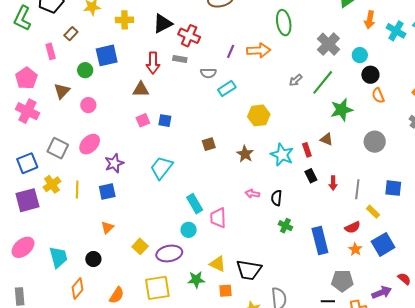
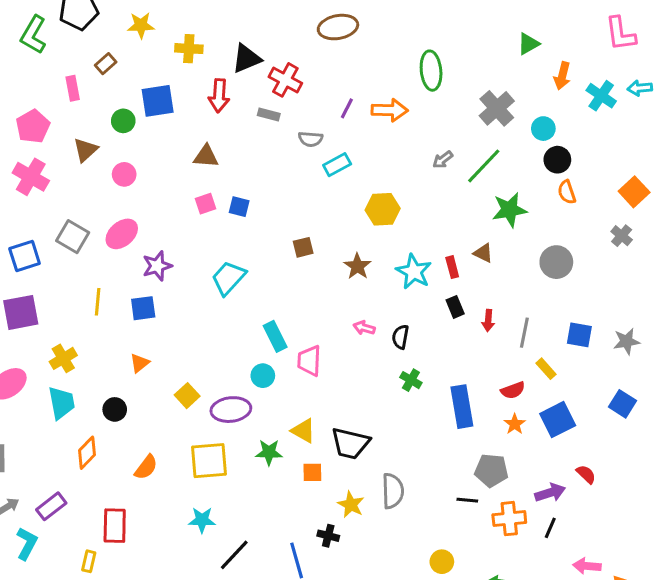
red arrow: (153, 63) -> (219, 96), moved
yellow cross: (52, 184) -> (63, 358), moved

